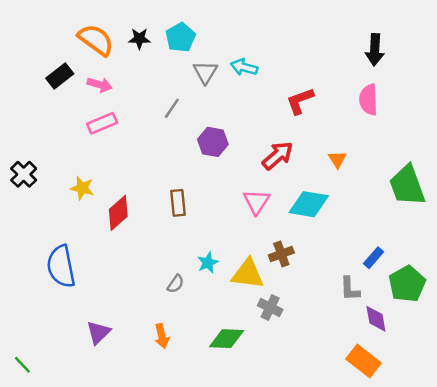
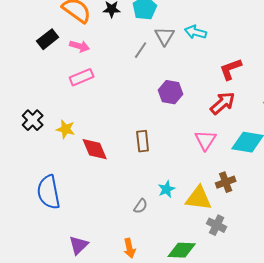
red L-shape: (300, 101) -> (231, 69), moved
gray line: (172, 108) -> (141, 50), moved
black cross: (24, 174) -> (33, 120), moved
red diamond: (118, 213) -> (95, 149), turned -72

